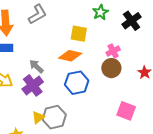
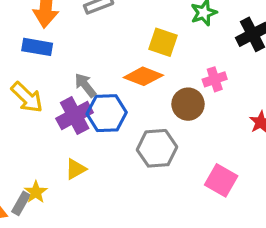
brown circle: (111, 68) -> (188, 104), moved
blue hexagon: (77, 83) -> (107, 113), moved
gray hexagon: (54, 117) -> (157, 148), moved

